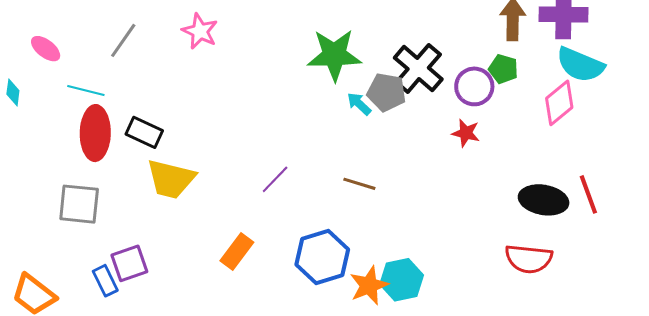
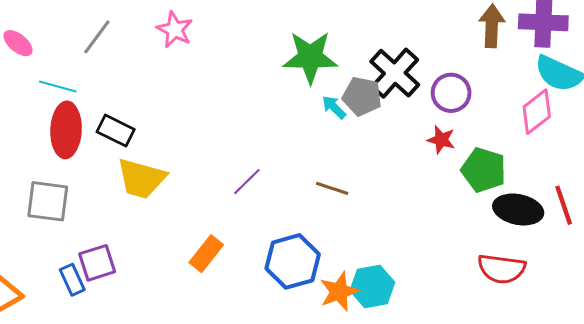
green pentagon: (503, 69) -> (484, 170), moved, size x1.5

